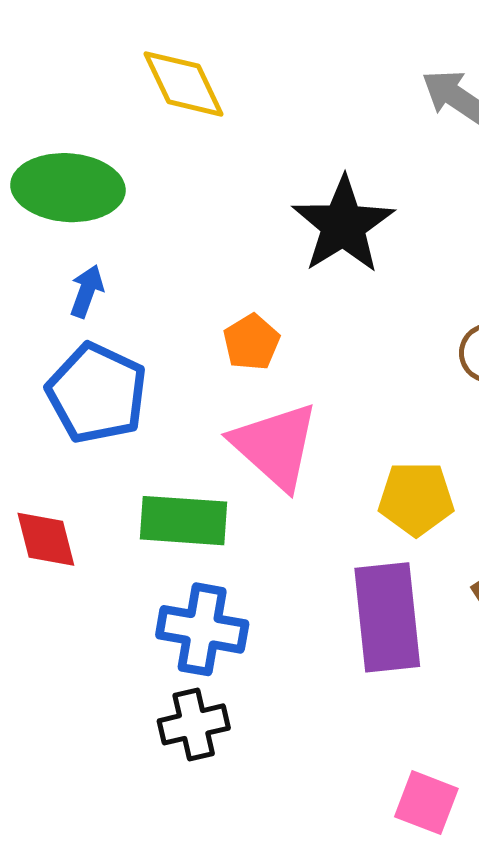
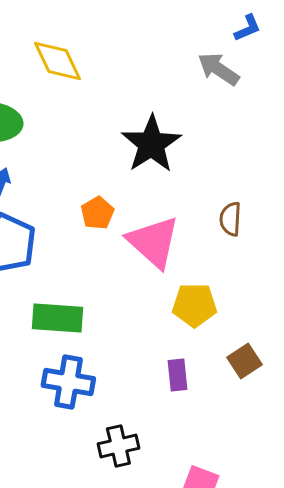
pink triangle: (275, 446) -> (153, 242), moved
purple rectangle: (387, 617) -> (177, 375), size x0.5
black cross: (194, 724) -> (118, 446), moved

